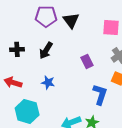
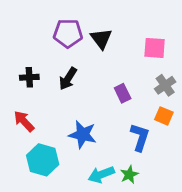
red arrow: (13, 82) -> (24, 121), turned 30
blue star: (48, 82) -> (83, 135), moved, size x1.5

